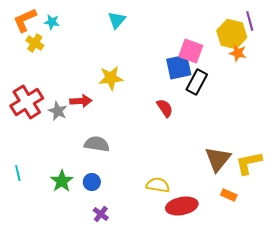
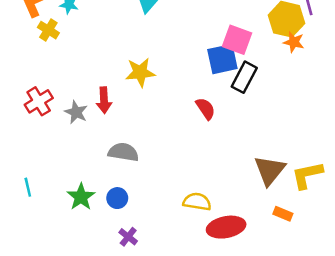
red arrow: (81, 101) -> (104, 100), turned 90
red cross: (27, 102) -> (39, 101), size x0.7

